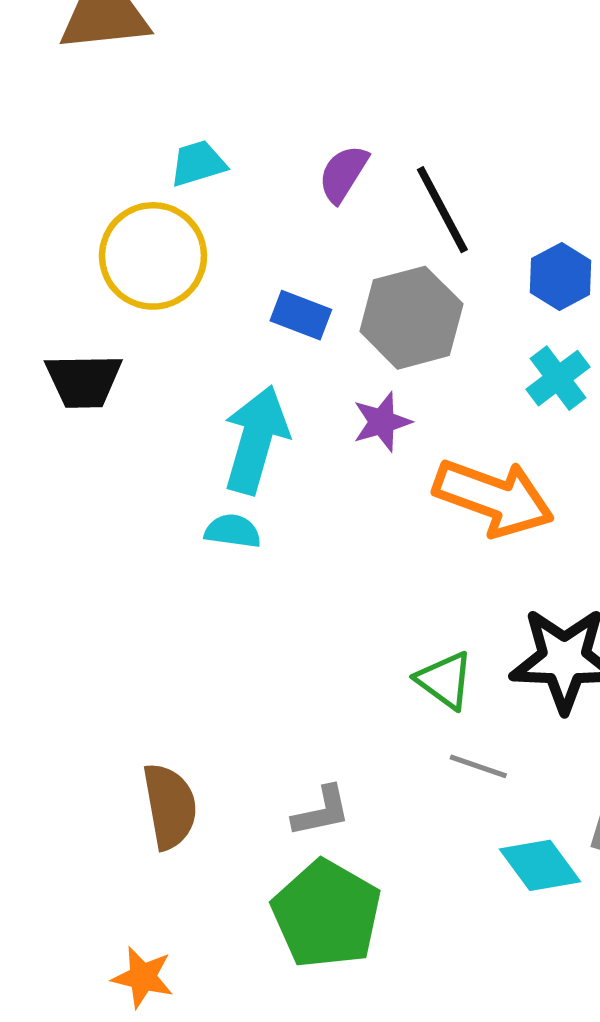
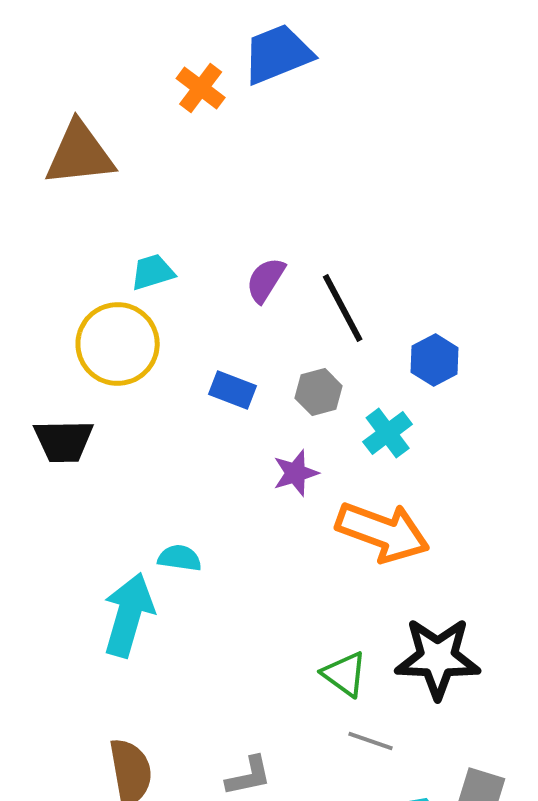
gray hexagon: (411, 318) -> (319, 392), size x0.6
cyan cross: (558, 378) -> (388, 433), moved
cyan arrow: (256, 440) -> (129, 615), moved

